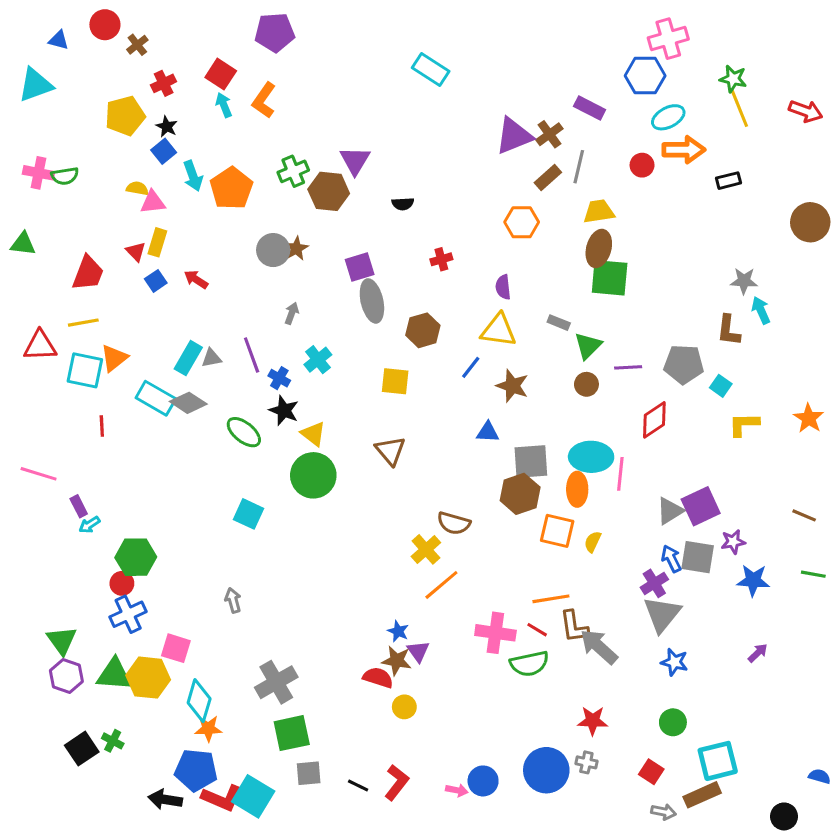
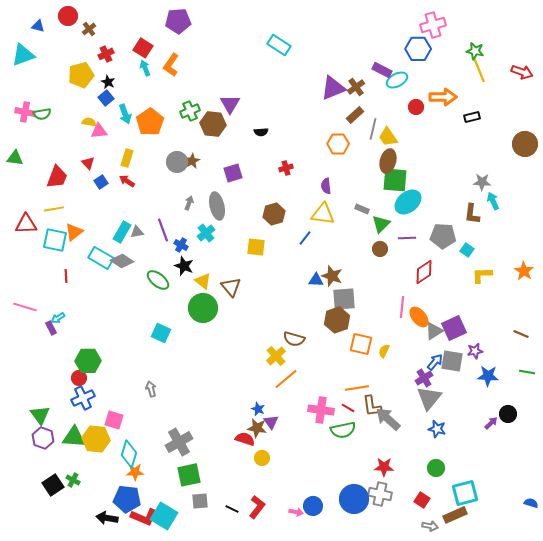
cyan ellipse: (668, 117) -> (397, 80), moved
gray line: (579, 167) -> (373, 129), moved
yellow trapezoid: (599, 211) -> (388, 137), turned -115
yellow rectangle: (157, 242) -> (127, 158), moved
gray ellipse: (372, 301) -> (217, 206), moved
brown star: (512, 386) -> (332, 276), moved
brown triangle: (390, 451) -> (231, 287), moved
cyan ellipse: (591, 457) -> (408, 202), moved, turned -40
orange ellipse: (577, 489) -> (419, 317), moved, turned -40
cyan arrow: (89, 525) -> (58, 318), moved
blue arrow: (671, 559) -> (435, 362), turned 66
gray cross: (586, 762) -> (380, 494), size x1.6
black circle: (784, 816) -> (508, 414), moved

